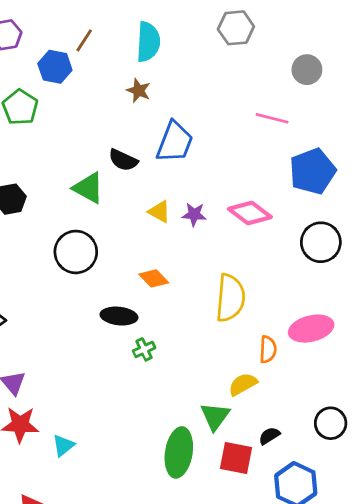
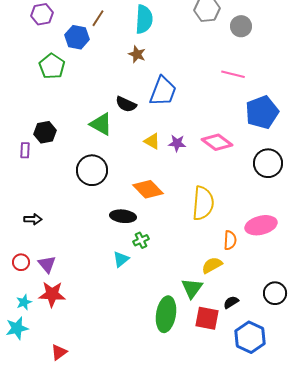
gray circle: (307, 70) -> (241, 26), moved
orange diamond: (154, 278) -> (148, 189), size x1.4
cyan triangle: (63, 446) -> (121, 259), moved

